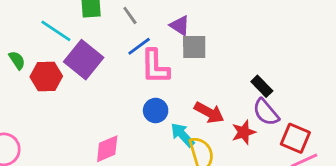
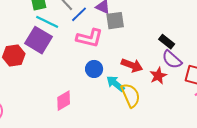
cyan line: (56, 31) -> (47, 22), moved
blue line: (139, 46) -> (79, 14), moved
pink L-shape: (155, 67) -> (89, 38), turned -68

